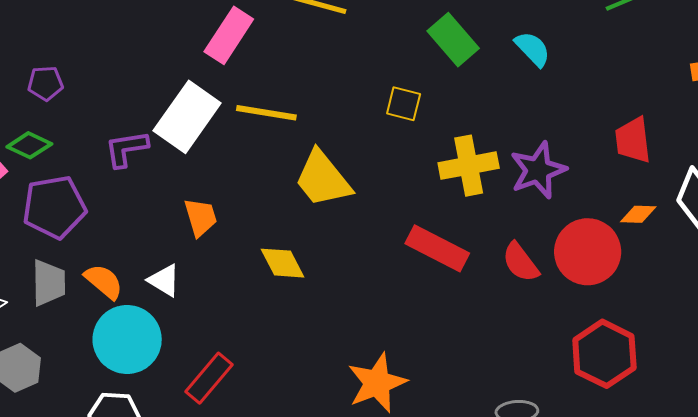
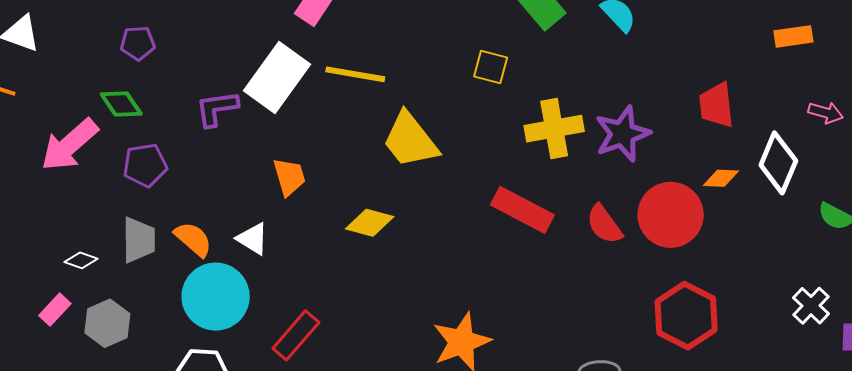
green diamond: (29, 145) -> (121, 104), turned 30
purple pentagon: (54, 207) -> (145, 165), size x0.7
yellow diamond: (283, 263) -> (370, 223), turned -48

